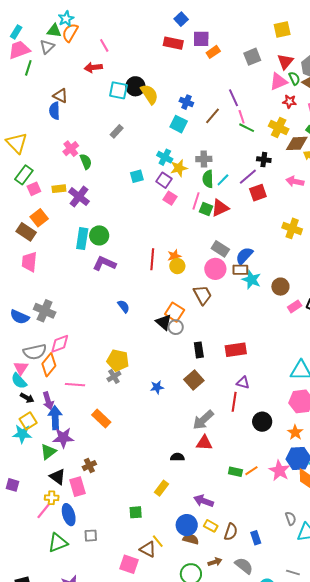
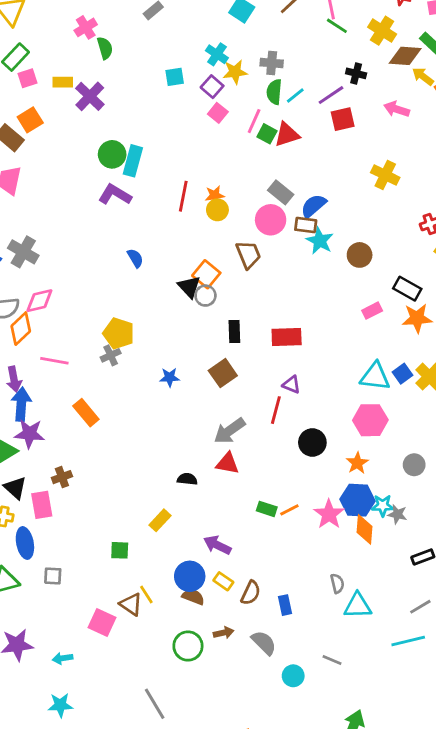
cyan rectangle: (82, 239) -> (133, 161), moved
pink rectangle: (295, 306) -> (372, 311), moved

